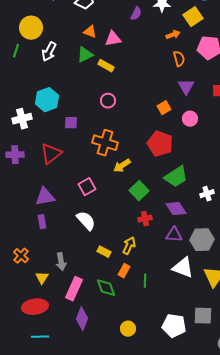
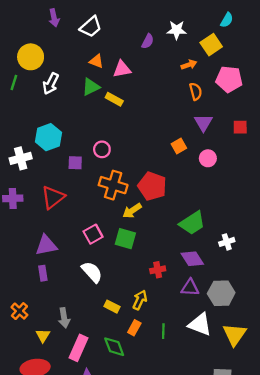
pink circle: (108, 101) -> (102, 149), moved
red pentagon: (160, 144) -> (152, 186), moved
green square: (139, 191) -> (125, 239), moved, turned -30
green line: (145, 281) -> (163, 331), moved

